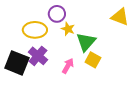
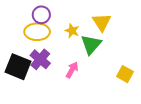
purple circle: (57, 14) -> (41, 15), moved
yellow triangle: (120, 17) -> (102, 22), moved, turned 36
yellow square: (93, 60) -> (125, 74), moved

